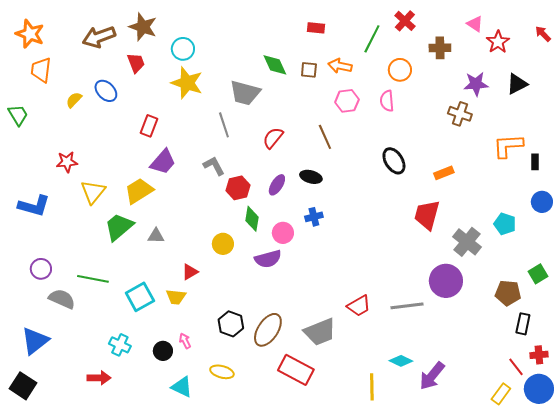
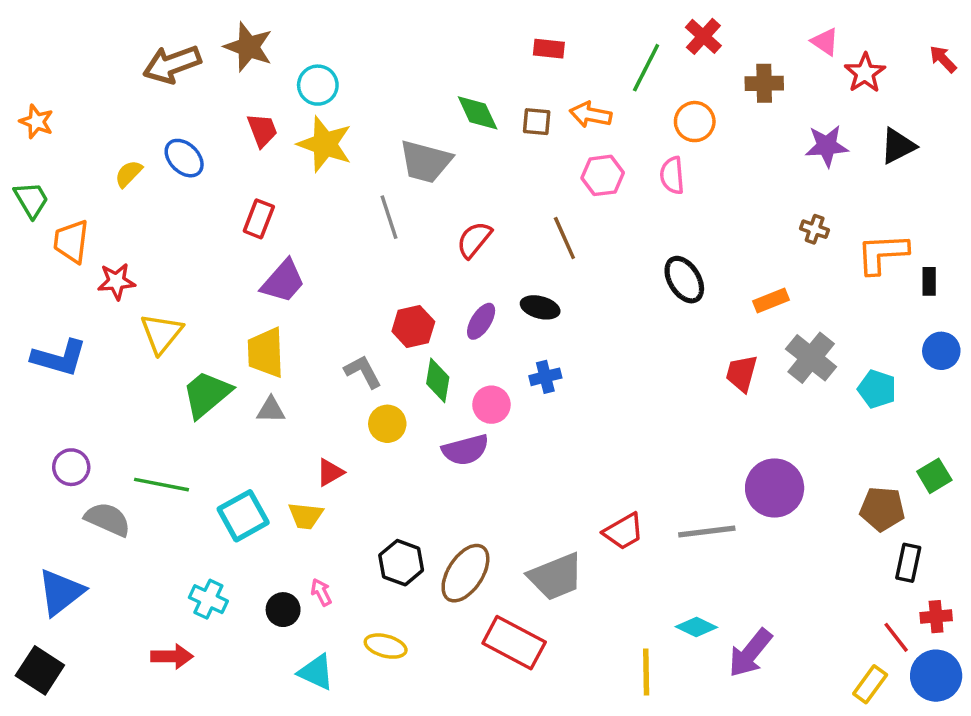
orange star: (30, 34) -> (36, 122), moved, size x0.7
red trapezoid: (136, 63) -> (262, 130), moved
orange trapezoid: (41, 70) -> (71, 241), moved
brown cross: (460, 114) -> (815, 229), moved, size x0.7
gray L-shape: (214, 166) -> (363, 372), moved
yellow trapezoid: (139, 191) -> (266, 353), moved, turned -60
red trapezoid: (427, 215) -> (742, 373), size x0.7
gray cross: (467, 242) -> (811, 358), moved

